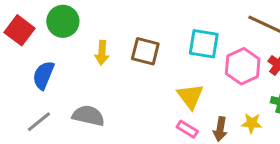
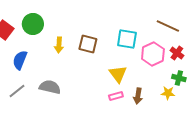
yellow star: (252, 123) -> (168, 93), moved
pink rectangle: (187, 129) -> (116, 96), turned -48

